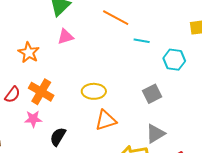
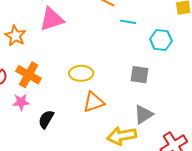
pink triangle: (65, 37) -> (52, 19), size x1.5
gray square: (152, 94) -> (139, 75), turned 36

